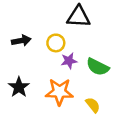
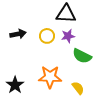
purple star: (69, 61) -> (68, 36), moved
black star: (19, 87) -> (15, 85), moved

